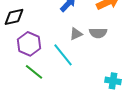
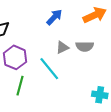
green line: (34, 72) -> (20, 86), turned 66

